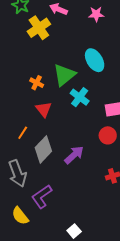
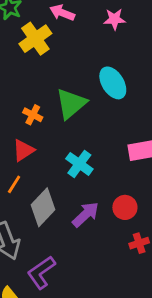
cyan cross: (80, 97) -> (79, 164), moved
red triangle: (44, 109) -> (23, 150), moved, turned 36
red circle: (108, 135) -> (125, 207), moved

